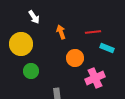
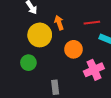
yellow circle: (21, 44) -> (40, 35), moved

